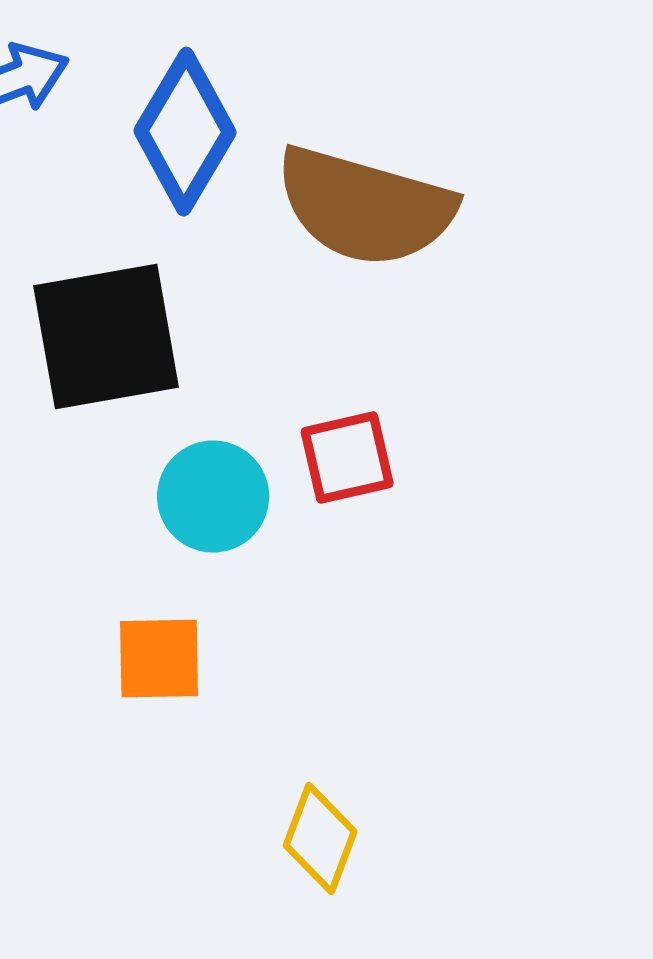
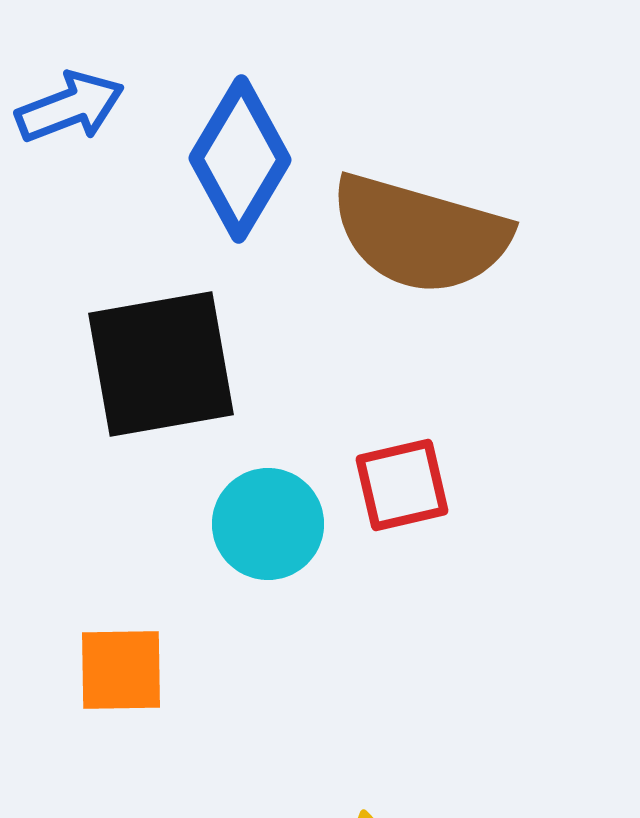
orange square: (159, 659) -> (121, 670), moved

